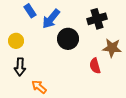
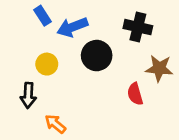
blue arrow: (51, 19) -> (72, 27), turned 30
black cross: (97, 19) -> (138, 27), turned 30
yellow circle: (16, 41) -> (47, 64), moved

